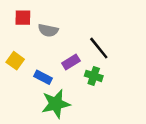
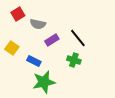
red square: (23, 18) -> (18, 14), turned -32
purple rectangle: (71, 62) -> (52, 40), moved

